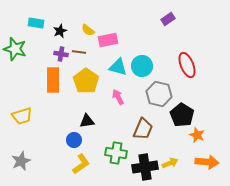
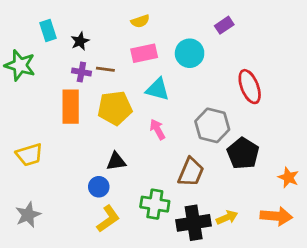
cyan rectangle: (36, 23) -> (48, 31), turned 63
yellow semicircle: (88, 30) -> (140, 21), moved, turned -56
cyan circle: (142, 66) -> (190, 53), moved
yellow pentagon: (86, 81) -> (115, 108), turned 30
orange star: (197, 135) -> (288, 177), moved

